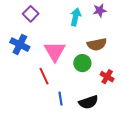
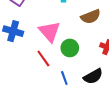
green circle: (82, 63) -> (70, 48), moved

